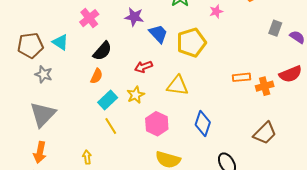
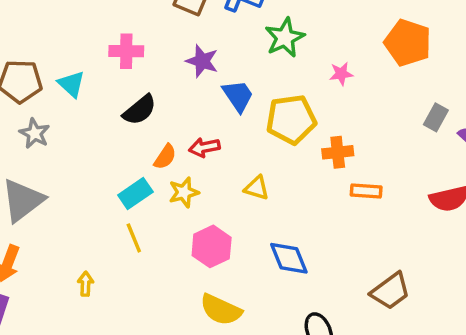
pink cross: (89, 18) -> (126, 51), turned 30
orange semicircle: (97, 76) -> (165, 157), moved
yellow triangle: (178, 86) -> (257, 188), size x0.7
orange cross: (265, 86) -> (338, 152), moved
blue diamond: (203, 123) -> (289, 258), turned -50

